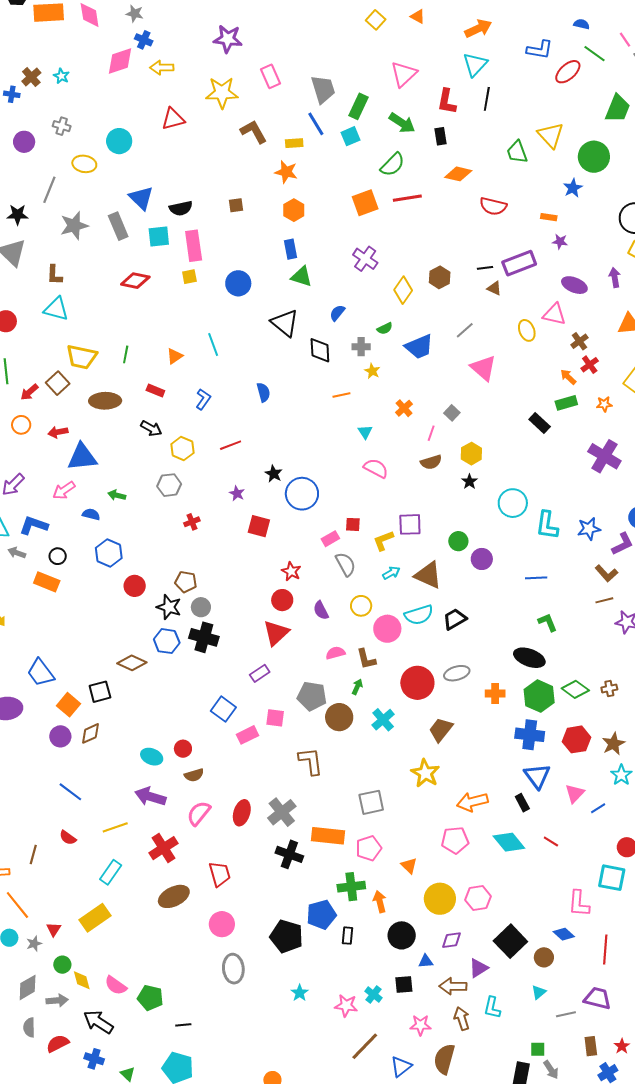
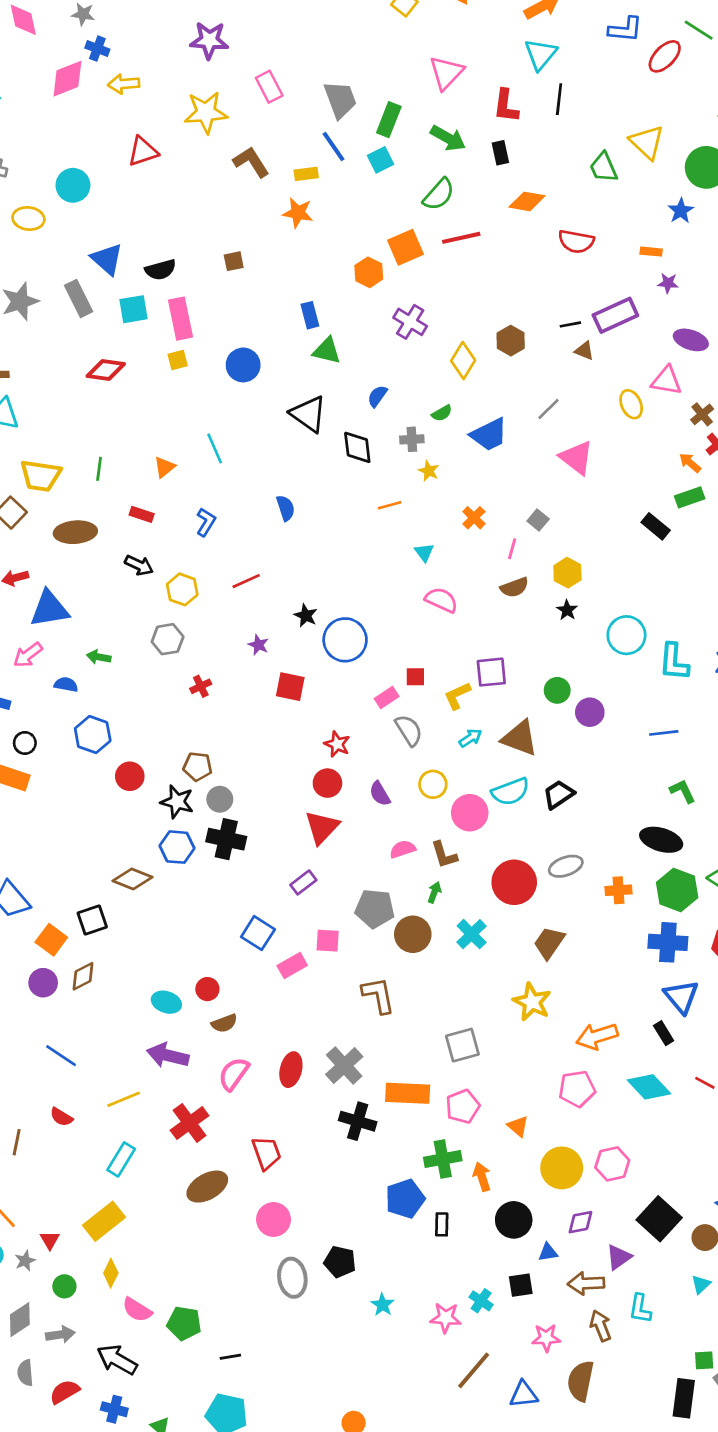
orange hexagon: (294, 210) -> (369, 272), moved
black pentagon: (286, 936) -> (340, 1262), moved, size x0.7
yellow diamond: (82, 980) -> (111, 1273), moved, turned 45
blue triangle: (401, 1066) -> (524, 1394), turned 35

